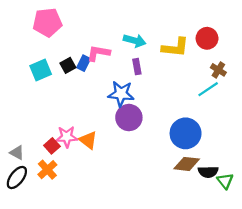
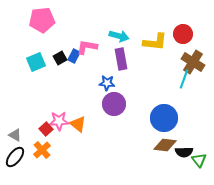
purple rectangle: (137, 67) -> (121, 59), size x1.5
brown cross: (218, 70) -> (193, 62), size x1.6
cyan line: (208, 89) -> (184, 79), turned -36
blue star: (121, 94) -> (107, 83), size x0.7

